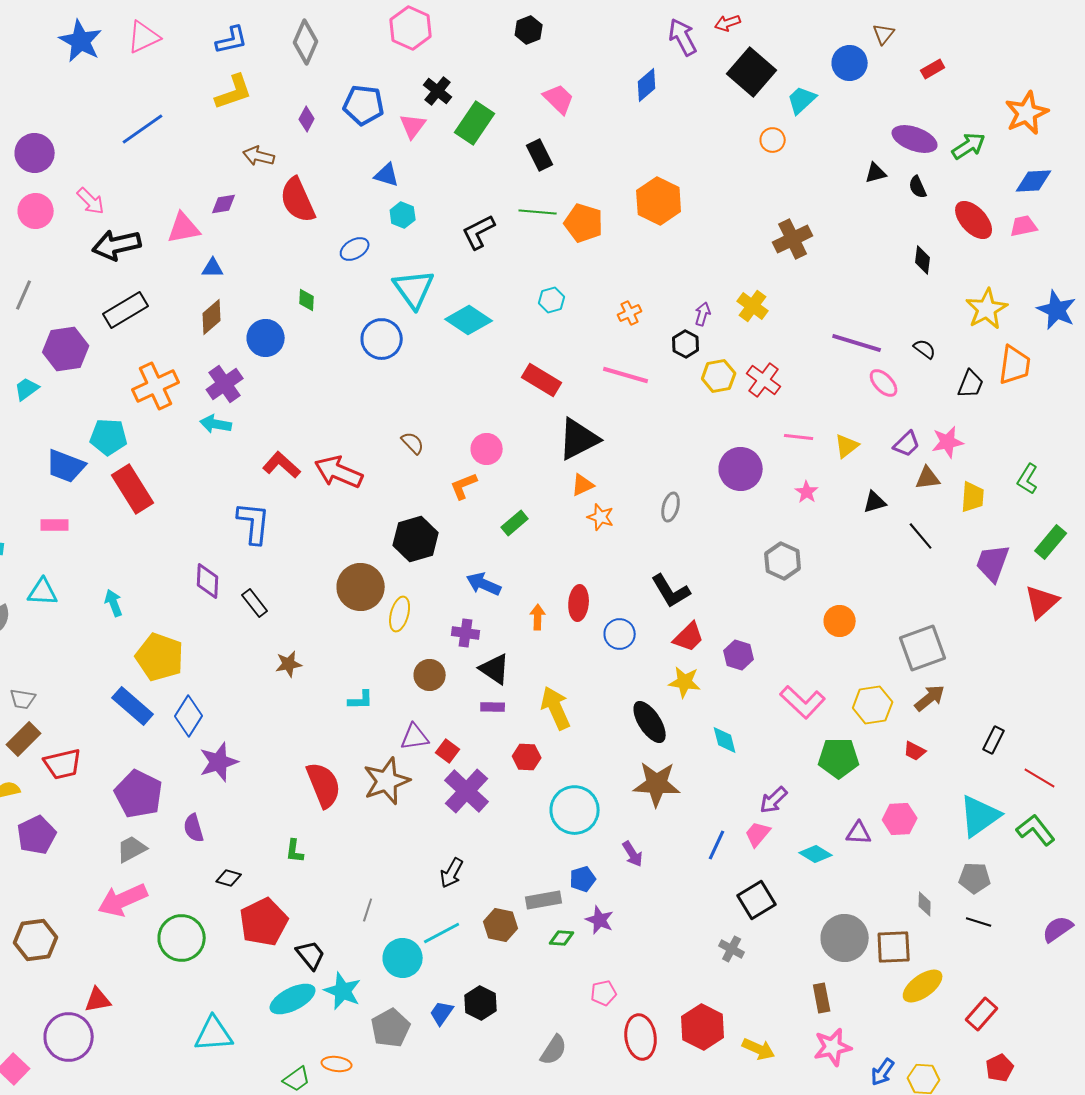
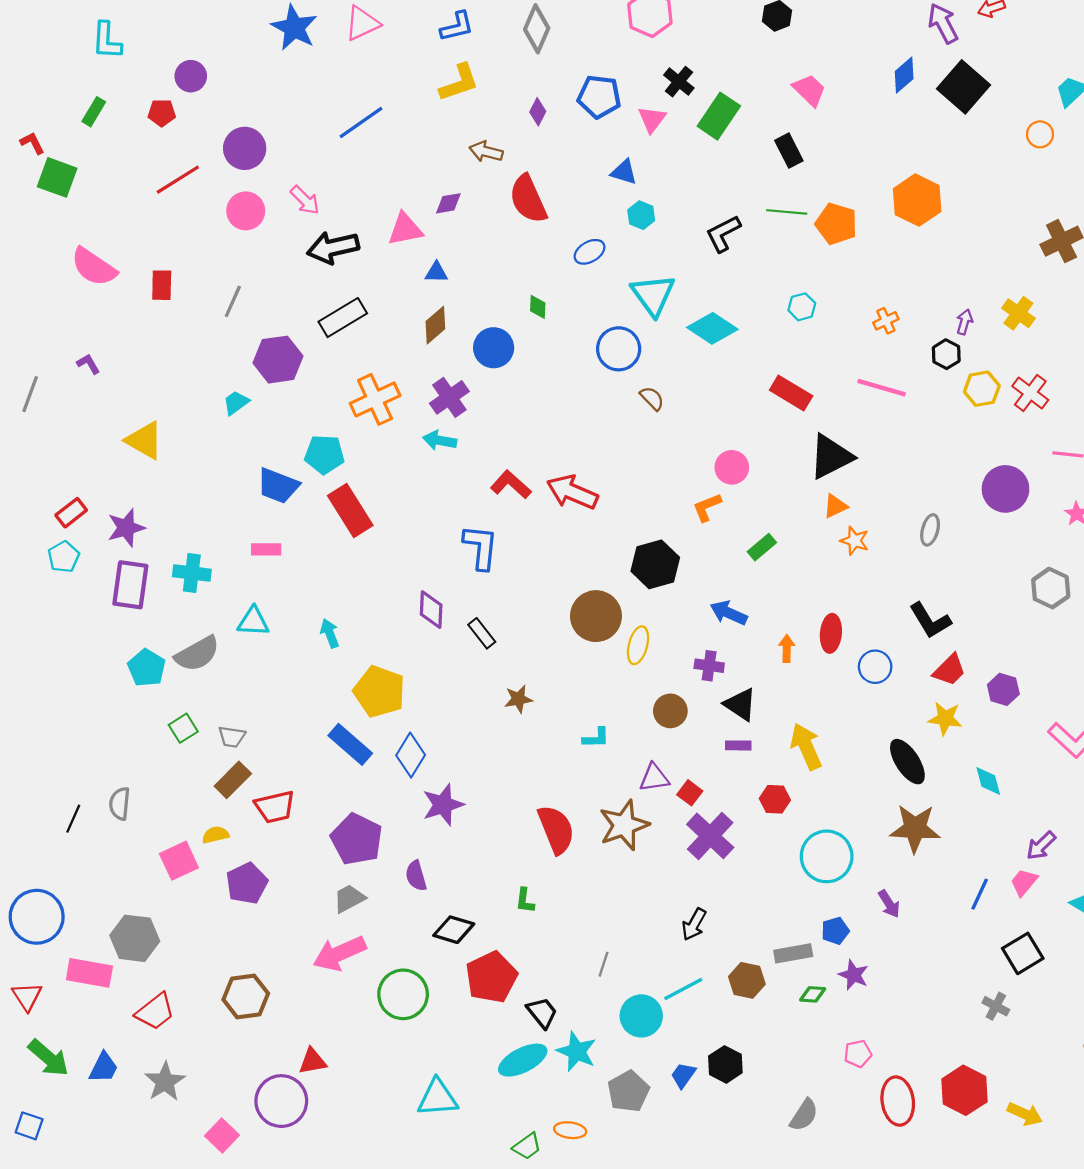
black square: (752, 72) -> (963, 87), moved
brown semicircle: (413, 443) -> (652, 398), moved
black diamond: (229, 878) -> (454, 930), size x1.5

